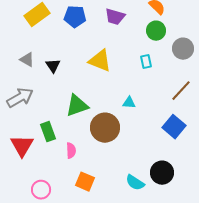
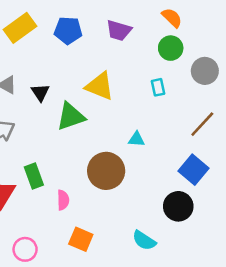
green triangle: (77, 106) -> (71, 116), moved
black circle: (162, 173) -> (178, 206), moved

